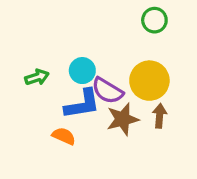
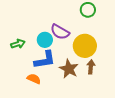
purple semicircle: (107, 91) -> (60, 32), moved
brown star: (123, 119) -> (69, 69), turned -30

